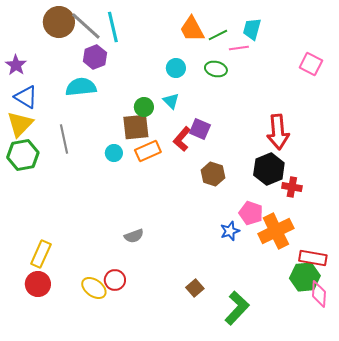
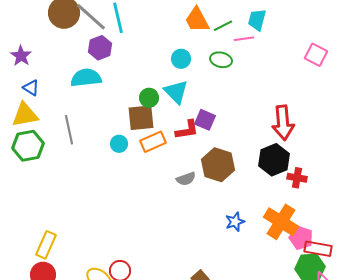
blue triangle: (26, 97) -> (31, 88), size x0.7
cyan triangle: (171, 101) -> (176, 92), size x1.5
yellow triangle: (20, 124) -> (25, 115), turned 36
red L-shape: (182, 139) -> (187, 130), turned -140
brown hexagon: (213, 174) -> (218, 165), size x1.4
pink pentagon: (251, 213) -> (301, 238), moved
orange cross: (276, 231) -> (281, 222), turned -32
gray semicircle: (134, 236) -> (186, 179), moved

